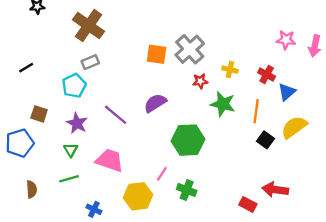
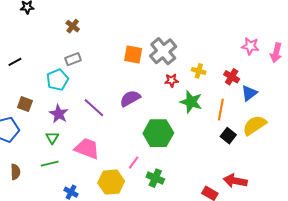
brown cross: (89, 26) -> (73, 26), size x0.5

